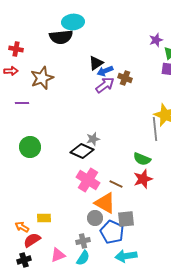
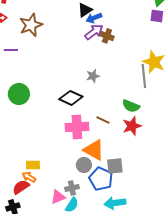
brown cross: (125, 78) -> (107, 36), moved
gray star: (93, 139) -> (93, 76), moved
pink cross: (88, 180) -> (77, 127), turned -35
brown line: (116, 184) -> (103, 120), moved
orange arrow: (22, 227) -> (29, 177), moved
pink triangle: (58, 255) -> (58, 197), moved

